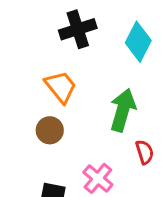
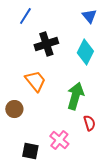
brown circle: (50, 130) -> (14, 109), moved

